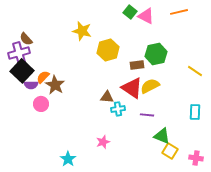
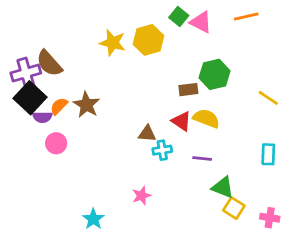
brown semicircle: (26, 39) -> (49, 63), moved, size x1.5
yellow hexagon: (108, 50) -> (148, 40), moved
brown star: (55, 85) -> (86, 105), moved
yellow semicircle: (150, 86) -> (206, 118), turned 48
red triangle: (132, 88) -> (182, 121), size x0.7

